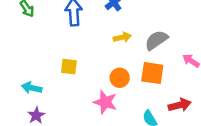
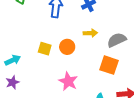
orange circle: (120, 78) -> (67, 47), moved
cyan arrow: (32, 88) -> (13, 60), turned 133

